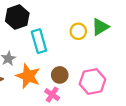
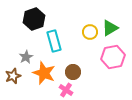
pink hexagon: (92, 82) -> (113, 57), moved

